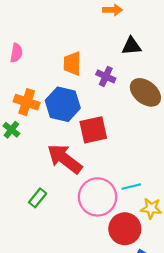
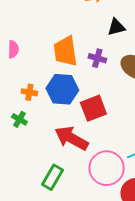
orange trapezoid: (72, 64) -> (65, 51), size x1.4
orange cross: (27, 102) -> (29, 92), size x0.7
green rectangle: (38, 198) -> (53, 177), size x1.4

